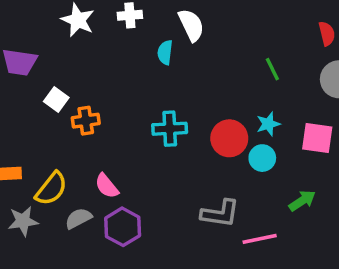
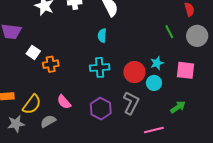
cyan semicircle: (165, 52) -> (102, 36), moved
green line: (272, 69) -> (169, 32), moved
gray L-shape: (220, 213) -> (131, 103), moved, turned -70
purple hexagon: (123, 227) -> (101, 109), moved

